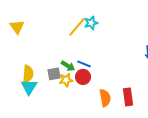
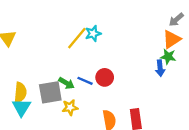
gray square: (54, 74) -> (50, 92), size x1.5
red circle: (83, 77) -> (105, 77), moved
yellow star: (66, 80) -> (70, 107), moved

